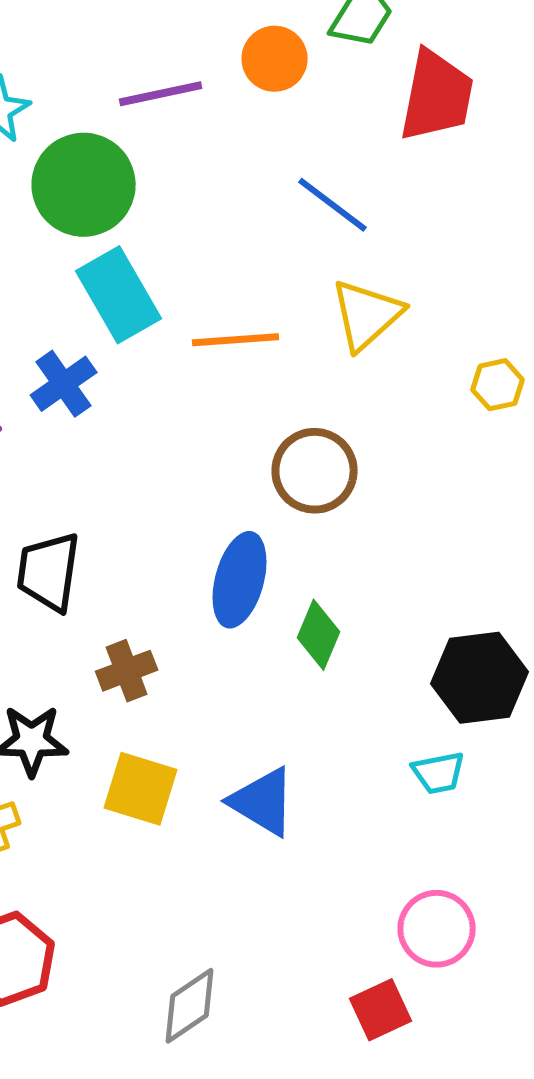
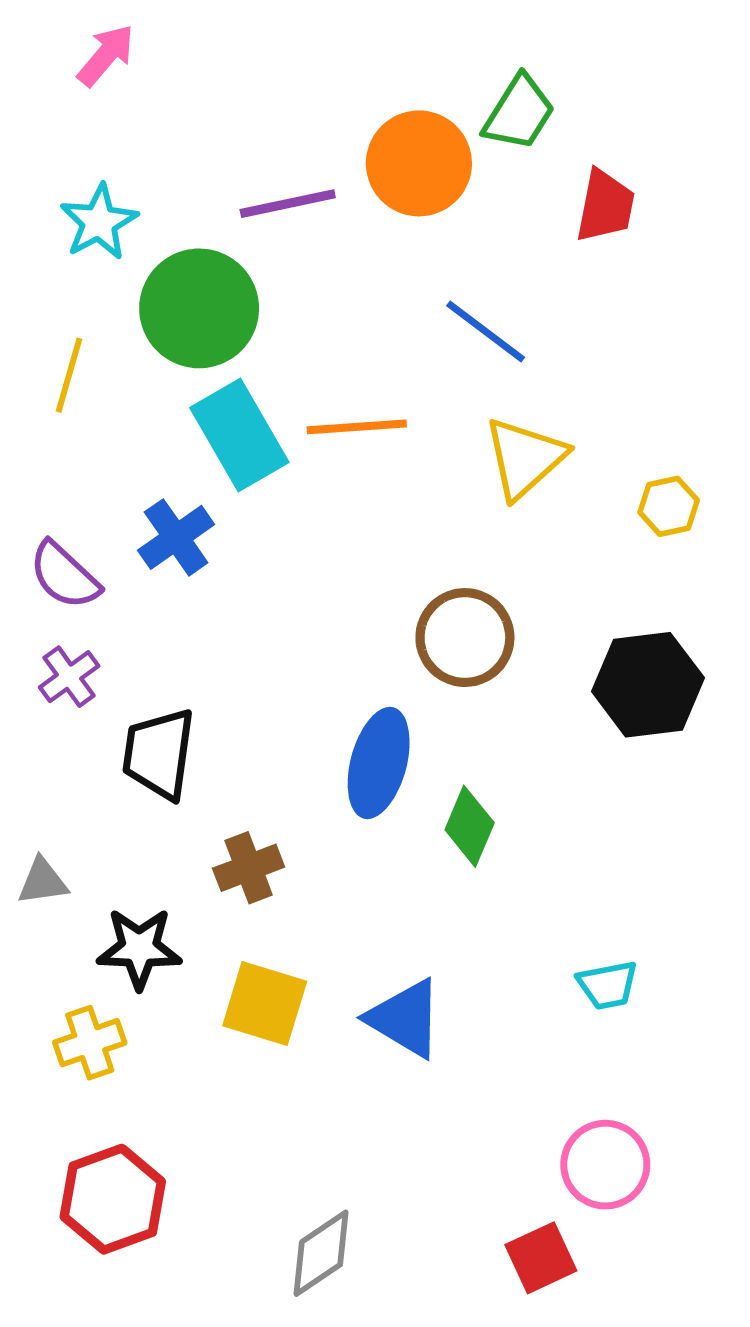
orange circle: (275, 59) -> (419, 163), size x1.4
red trapezoid: (437, 96) -> (605, 206), size x0.7
orange line: (236, 340) -> (357, 427), moved
yellow hexagon: (498, 385) -> (669, 506), moved
black hexagon: (480, 678) -> (648, 685), moved

